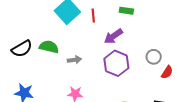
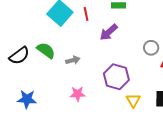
green semicircle: (49, 47) -> (46, 50), turned 30
purple hexagon: (116, 63) -> (116, 77), moved

